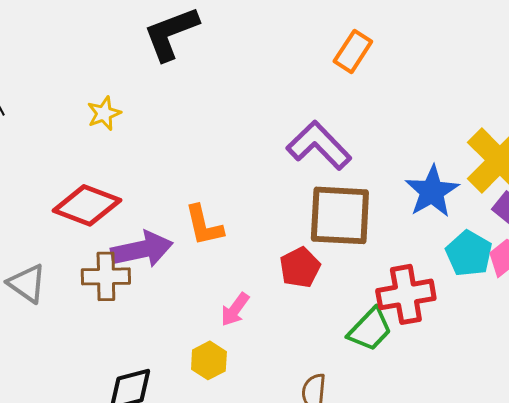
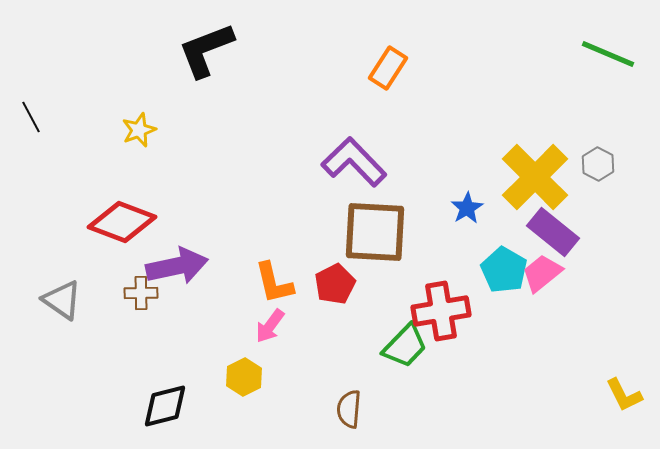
blue star: (432, 191) -> (467, 208), size x0.6
orange L-shape: (204, 225) -> (274, 283), moved
brown cross: (106, 276) -> (141, 293), size x0.7

